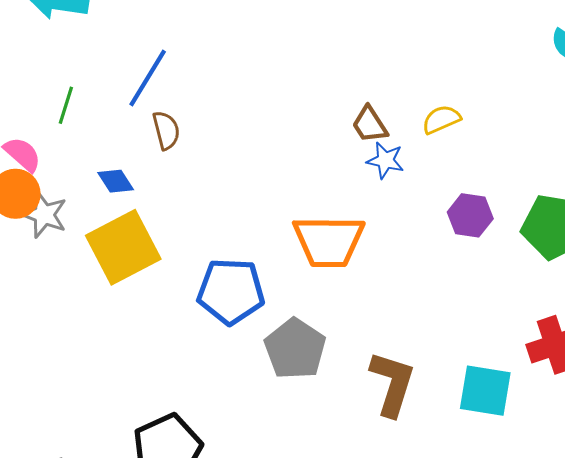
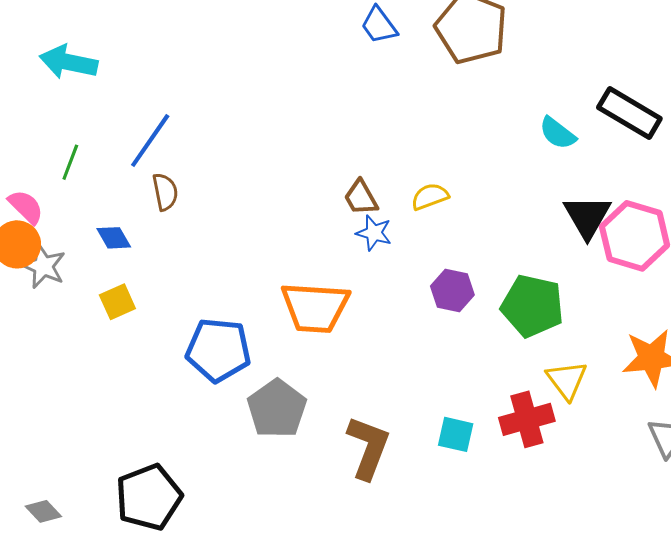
yellow square: (123, 247) -> (117, 302), size x0.5
cyan square: (485, 391) -> (456, 434), moved, size x0.7

